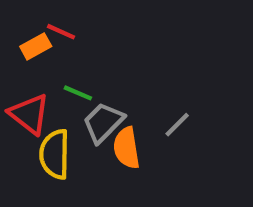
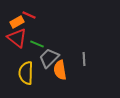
red triangle: (29, 114) -> (17, 38), moved
gray line: (177, 125) -> (84, 59), turned -48

